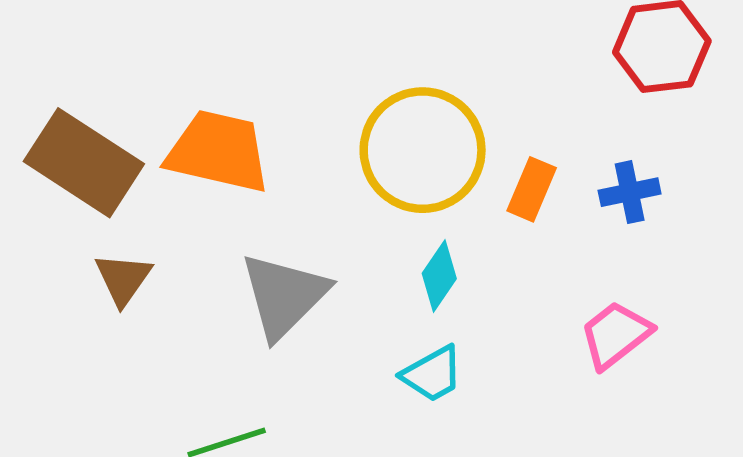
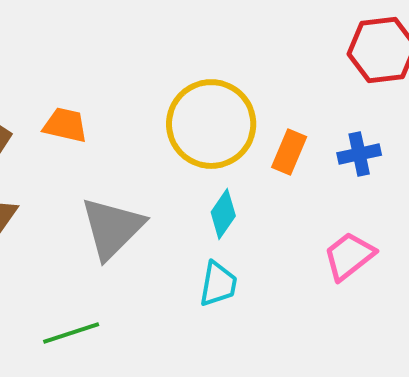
orange trapezoid: (218, 152) -> (65, 125), size x0.6
cyan trapezoid: (432, 374) -> (218, 284), turned -51

